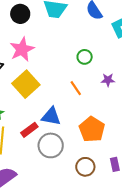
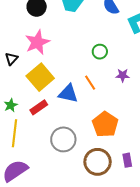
blue triangle: (51, 116) -> (68, 94), moved
red rectangle: (29, 130) -> (39, 107), moved
brown circle: (85, 167) -> (98, 162), size x1.4

